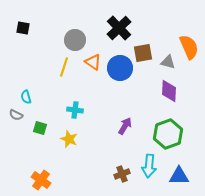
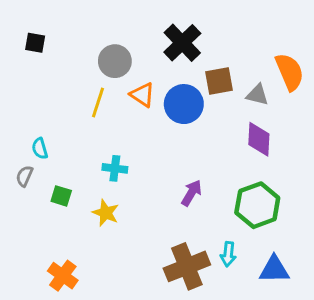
gray semicircle: (16, 115) -> (24, 176), turned 88
cyan arrow: (149, 166) -> (228, 254), size x0.7
brown cross: (122, 174) -> (187, 266), size x1.8

